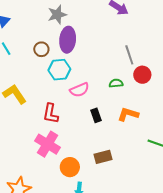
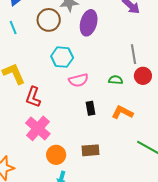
purple ellipse: (68, 40) -> (89, 23), moved
brown circle: (41, 49) -> (49, 20), moved, size x1.5
red L-shape: (51, 114) -> (33, 97), moved

